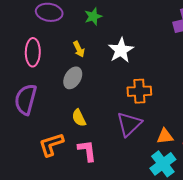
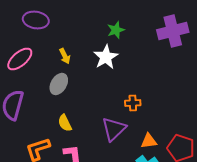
green star: (93, 16) -> (116, 30), moved
pink ellipse: (33, 52) -> (20, 59), turned 48
orange cross: (139, 91) -> (133, 103), moved, size x0.7

